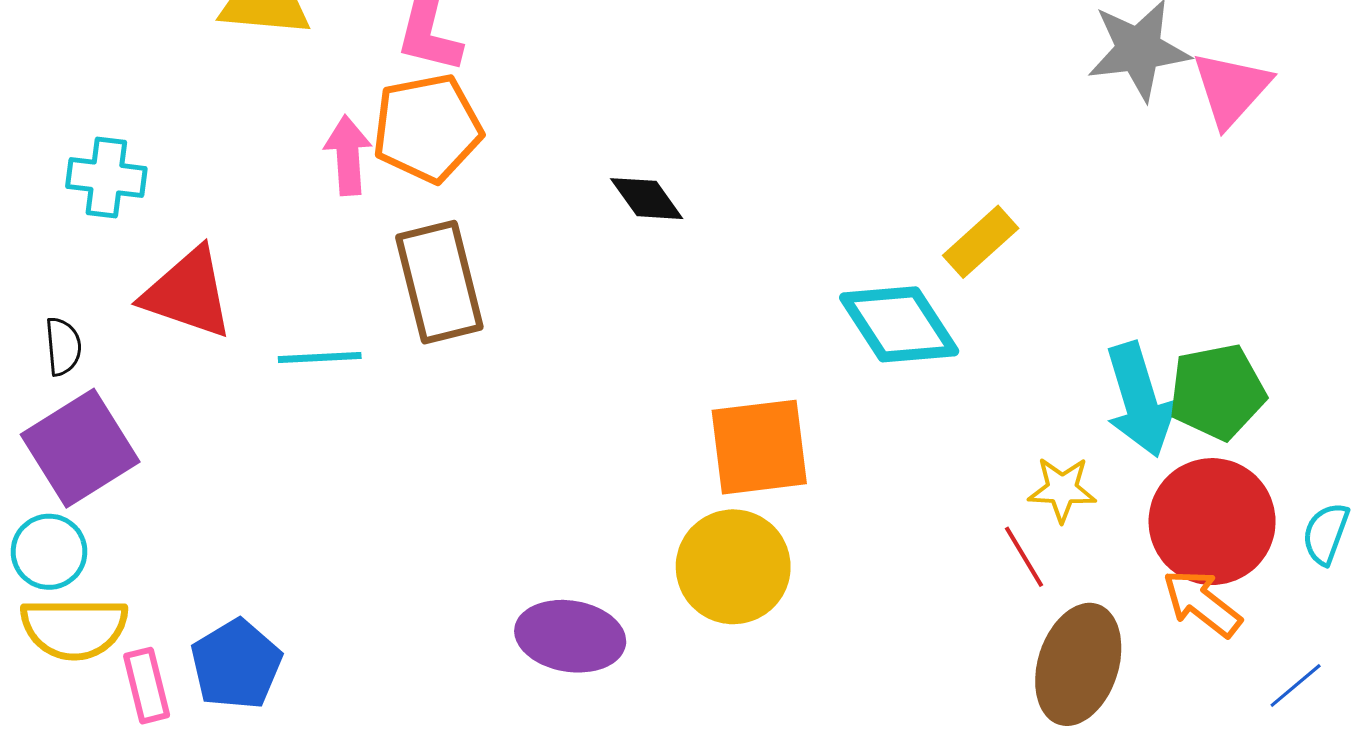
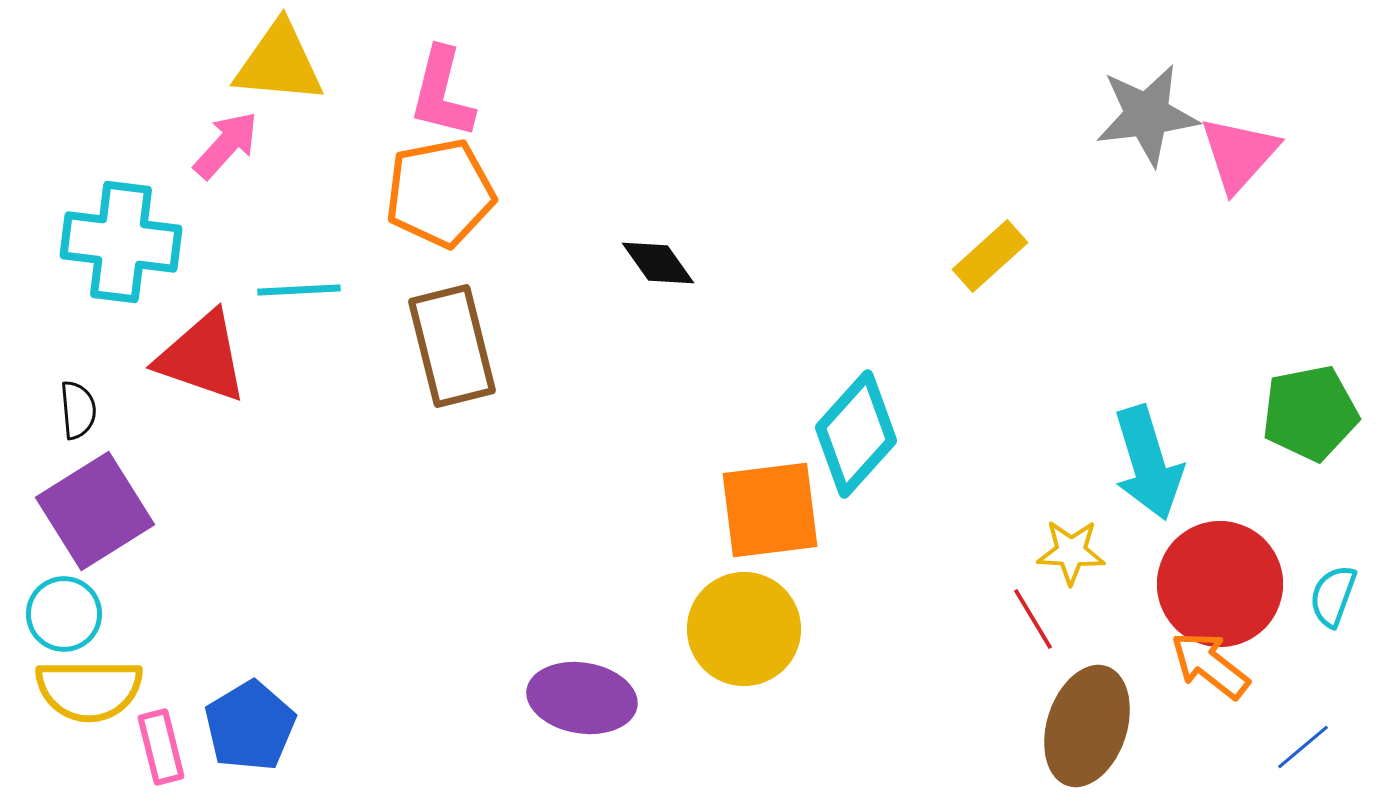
pink arrow: (348, 155) -> (226, 145), moved, turned 46
cyan cross: (106, 177) -> (121, 242), size x1.5
yellow rectangle: (981, 242) -> (990, 256), moved
cyan diamond: (899, 324) -> (856, 434), moved, turned 75
cyan line: (320, 358) -> (299, 290), moved
green pentagon: (1217, 392) -> (1310, 413), moved

